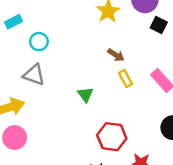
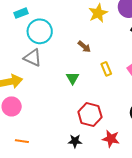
cyan circle: (39, 42) -> (40, 31), size x1.6
brown arrow: (116, 55) -> (84, 47), moved

